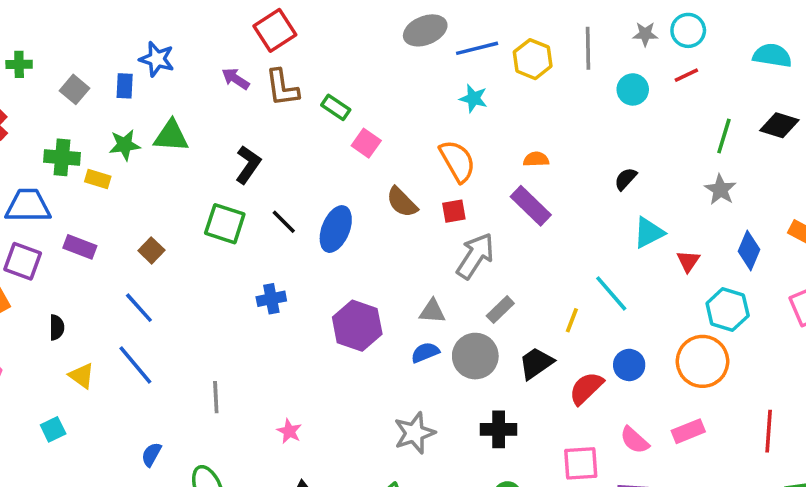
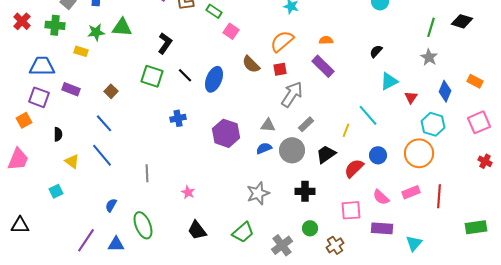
green cross: (62, 157) -> (55, 25), moved
orange semicircle: (457, 161) -> (282, 41), turned -100
red line: (769, 431) -> (439, 196), moved

